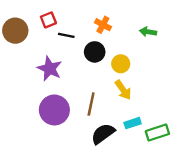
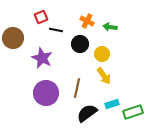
brown circle: (15, 31) -> (13, 38), moved
green arrow: (148, 32) -> (110, 27), moved

